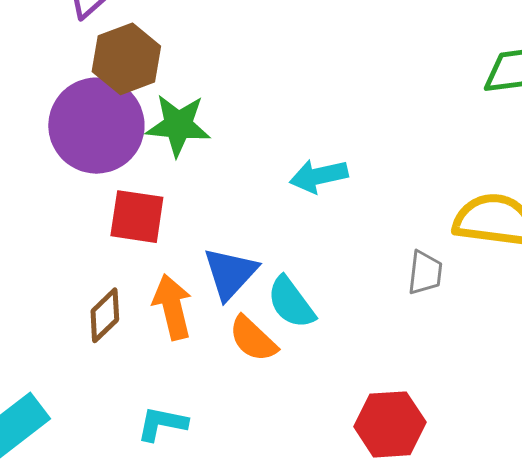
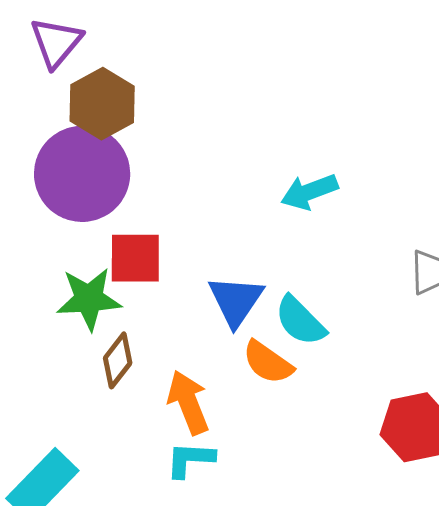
green star: (178, 125) -> (89, 299), moved
orange arrow: (172, 307) -> (188, 402), moved

